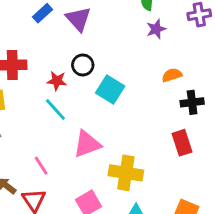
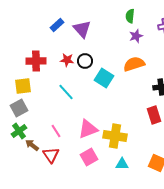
orange semicircle: (172, 75) -> (134, 64), moved, size x1.5
red star: (57, 81) -> (67, 60), moved
pink triangle: (87, 144) -> (88, 129), moved

